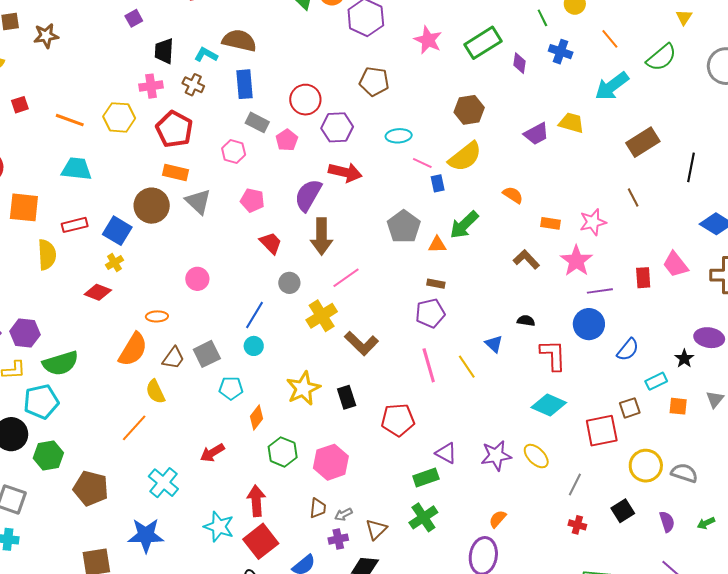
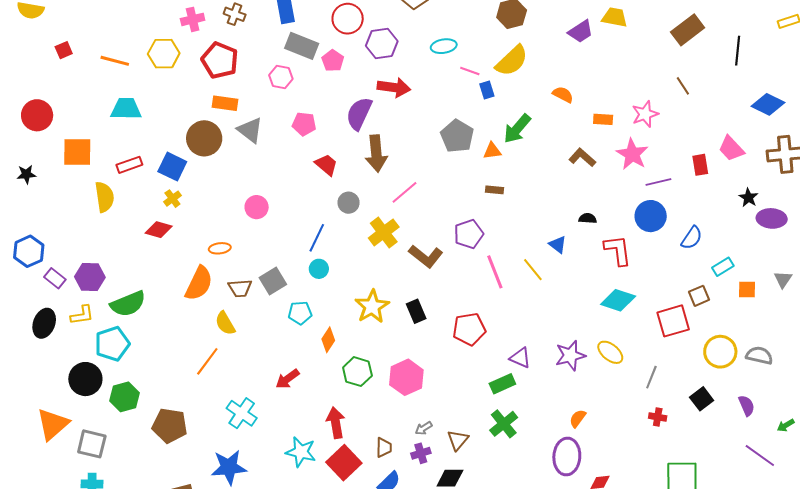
gray rectangle: (257, 122) -> (302, 46), size x1.4
purple pentagon: (430, 313) -> (469, 234), moved
brown trapezoid: (173, 358) -> (240, 288), turned 55
black star: (684, 359) -> (748, 198), moved
brown trapezoid: (318, 508) -> (384, 447), moved
green arrow: (706, 523) -> (786, 425), moved

